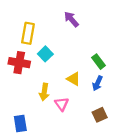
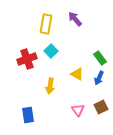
yellow rectangle: (28, 33) -> (46, 24), moved
red cross: (19, 63) -> (27, 59), turned -30
pink triangle: (62, 104) -> (78, 110), moved

